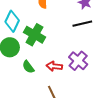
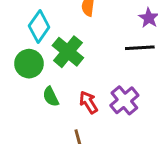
red arrow: (54, 66) -> (88, 102), turned 42

